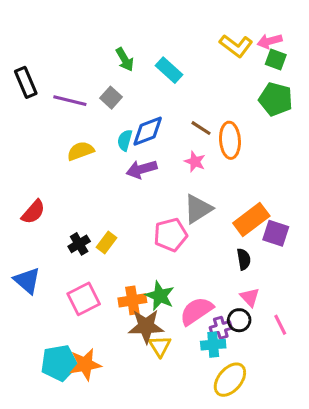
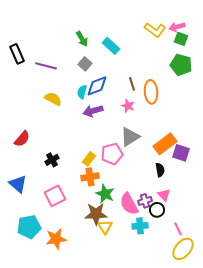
gray square: (111, 98) -> (85, 64), moved
brown line: (201, 128) -> (132, 84), turned 40
yellow semicircle: (81, 151) -> (53, 99), turned 48
yellow rectangle: (106, 242) -> (89, 159), moved
orange cross: (132, 300) -> (90, 177), moved
pink semicircle: (196, 311) -> (129, 204), turned -85
pink line: (280, 325) -> (178, 229), moved
purple cross: (221, 328) -> (145, 201), moved
cyan pentagon: (59, 363) -> (29, 227), moved
yellow ellipse: (230, 380) -> (183, 249), moved

